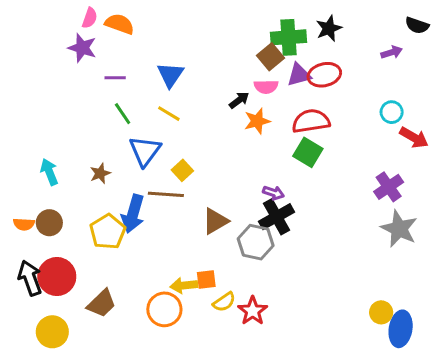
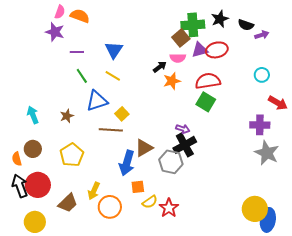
black semicircle: (417, 25) -> (246, 25), moved
red arrow: (414, 138) -> (278, 103), moved
blue triangle: (145, 151) -> (97, 101), turned 35
purple cross: (389, 187) -> (260, 125), turned 36
blue arrow: (133, 214) -> (127, 163), moved
orange semicircle: (24, 224) -> (17, 159), moved, turned 72
yellow arrow: (184, 285) -> (94, 191), moved, turned -60
yellow circle: (381, 312) -> (255, 209), size x1.6

